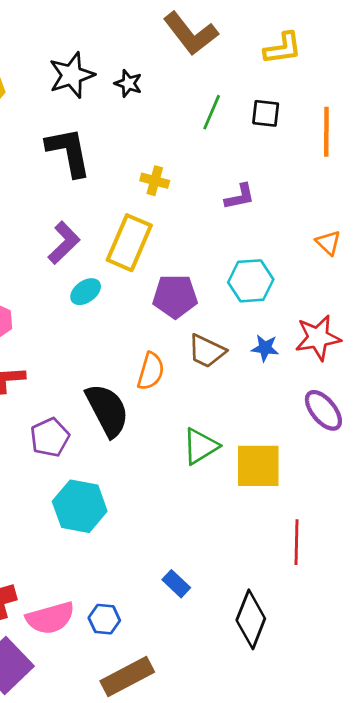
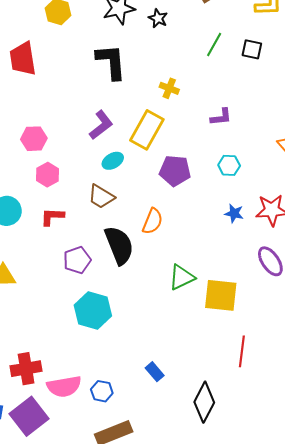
purple L-shape: (240, 197) -> (221, 117), moved
cyan hexagon: (251, 281) -> (229, 165), size x0.7
brown trapezoid: (207, 351) -> (101, 197), moved

